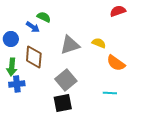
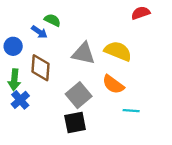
yellow semicircle: (99, 43) -> (118, 51), size x1.6
gray triangle: (70, 45) -> (83, 53), turned 30
orange semicircle: (116, 63) -> (113, 84), moved
blue cross: (17, 84) -> (20, 100), turned -35

